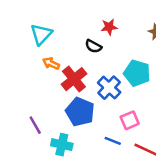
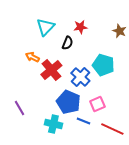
cyan triangle: (41, 34) -> (45, 27), moved
black semicircle: (93, 46) -> (67, 43), turned -96
blue pentagon: (80, 112) -> (68, 102), moved
cyan cross: (62, 145) -> (53, 124), moved

